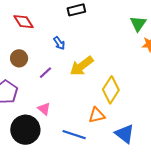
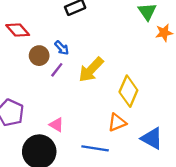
brown circle: (19, 58) -> (39, 56), moved
purple line: (45, 73) -> (57, 70), moved

